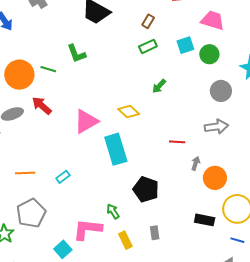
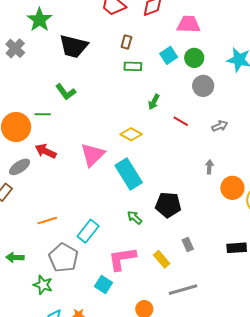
green rectangle: (148, 46) -> (133, 66), turned 42
gray circle: (221, 91) -> (203, 86), moved
gray arrow: (216, 127) -> (220, 126), size x0.7
red line: (177, 142) -> (181, 121), moved, turned 42
cyan rectangle: (63, 177) -> (88, 231), moved, size x1.6
orange circle: (215, 178) -> (232, 188), moved
green arrow: (113, 211) -> (135, 218), moved
black rectangle: (205, 220) -> (237, 248), moved

